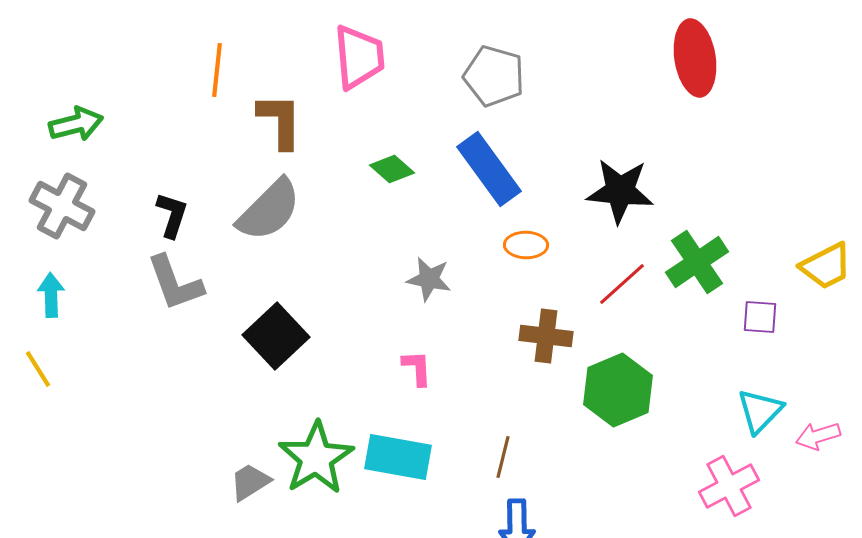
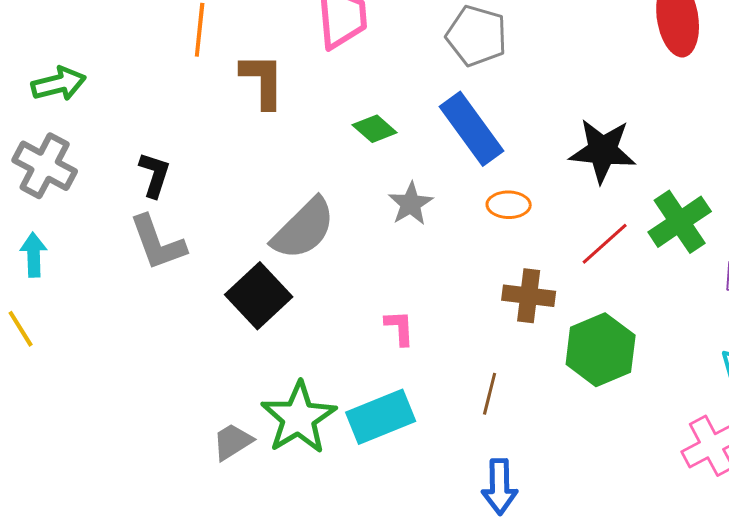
gray semicircle: (269, 210) -> (304, 229), moved
gray star: (429, 279) -> (411, 204), moved, turned 30
cyan rectangle: (398, 457) -> (381, 417), turned -32
brown line: (503, 457) -> (490, 394), moved

